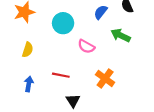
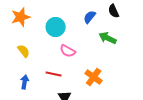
pink semicircle: (86, 46) -> (68, 51), moved
yellow semicircle: (28, 50) -> (24, 51), turned -56

